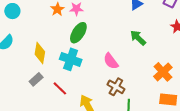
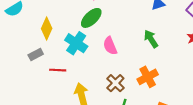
pink semicircle: (111, 61) -> (110, 46), moved
orange cross: (163, 72) -> (148, 77), moved
red line: (60, 88) -> (58, 70), turned -56

